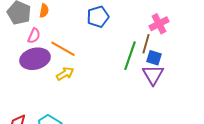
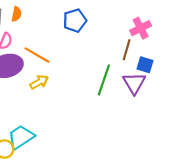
green line: (130, 56) -> (104, 80), moved
blue square: (154, 58) -> (145, 65), moved

